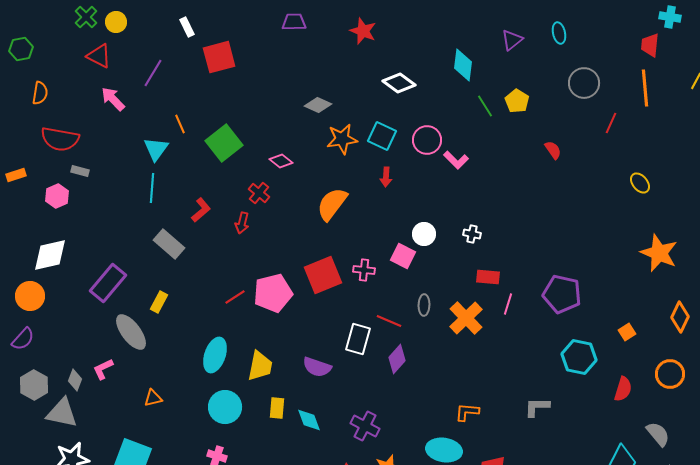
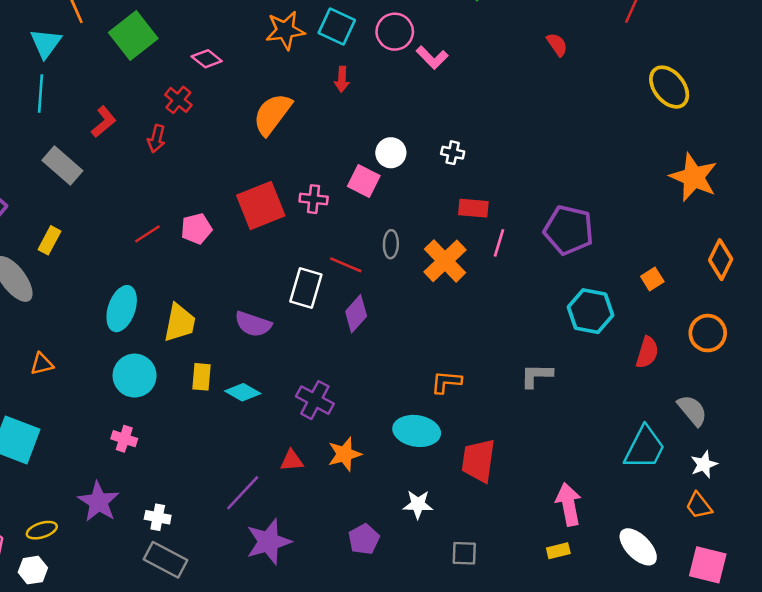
yellow ellipse: (640, 183) -> (669, 87), size x1.6
pink pentagon: (273, 293) -> (196, 229), size x0.6
cyan diamond: (309, 420) -> (243, 392), turned -40

